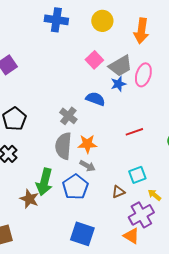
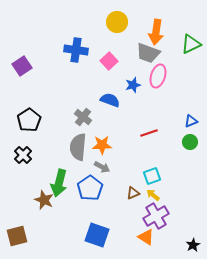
blue cross: (56, 20) -> (76, 50), moved
gray trapezoid: (120, 66) -> (148, 53), moved, turned 50
yellow arrow: (154, 195) -> (153, 195), moved

